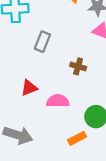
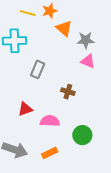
orange rectangle: (77, 138) -> (50, 153), moved

